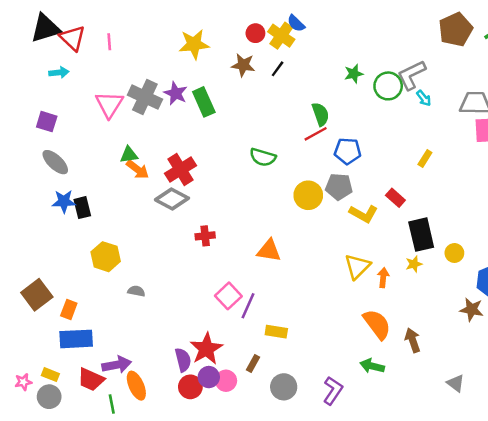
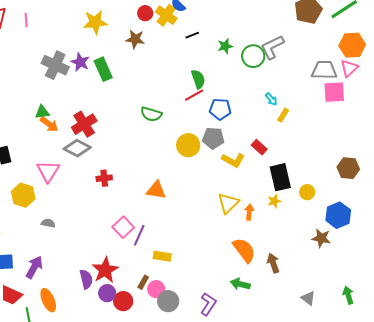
black line: (278, 69) -> (192, 35), moved, turned 32
cyan arrow: (424, 98) -> (271, 99), moved
pink triangle: (109, 104) -> (48, 171), moved
purple arrow: (117, 365) -> (34, 267), moved, turned -50
pink circle: (226, 381) -> (156, 289), moved
red circle: (190, 387) -> (123, 301), moved

